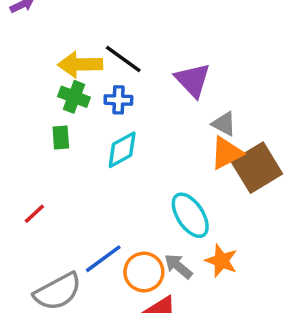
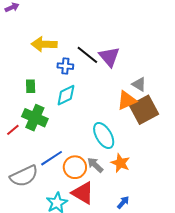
black line: (123, 59) -> (87, 55), moved
green cross: (74, 97) -> (35, 118), moved, size x1.4
gray triangle: (224, 124) -> (139, 84), moved

